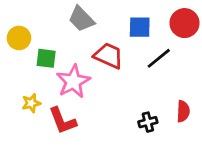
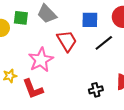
red trapezoid: (109, 56) -> (67, 41), turned 35
green square: (46, 58) -> (21, 18), moved

